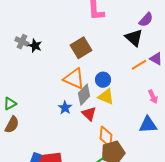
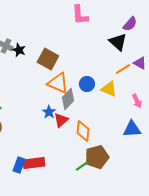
brown square: (81, 48) -> (48, 59), moved, turned -30
yellow triangle: (106, 97) -> (109, 89), moved
red triangle: (89, 114) -> (61, 120), moved, turned 35
orange diamond: (106, 137) -> (83, 131), moved

